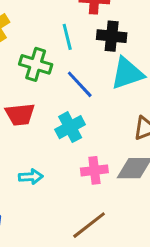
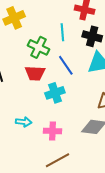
red trapezoid: (20, 114) -> (35, 73), moved
pink cross: (94, 170) -> (52, 131), moved

